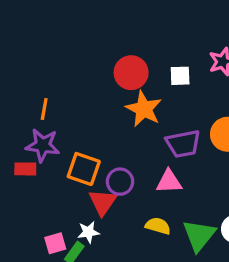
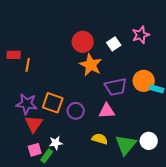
white square: (180, 76) -> (114, 44), turned -32
purple star: (43, 145) -> (27, 104), moved
red rectangle: (25, 169) -> (14, 55), moved
red triangle: (103, 202) -> (34, 124), moved

